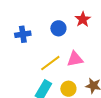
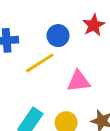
yellow line: (50, 63) -> (40, 63), moved

